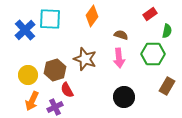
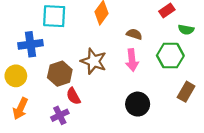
blue cross: (25, 30) -> (31, 44), moved, turned 35
green semicircle: (167, 31) -> (186, 30), turned 88
yellow circle: (28, 75) -> (16, 76), moved
orange arrow: (32, 101) -> (20, 109), moved

